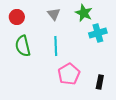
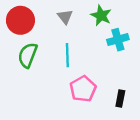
red circle: (17, 17) -> (20, 20), size x1.5
green semicircle: (23, 46) -> (28, 55), turned 35

